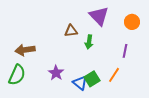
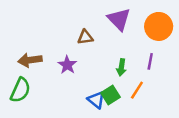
orange circle: (132, 22) -> (159, 26), size x1.5
green arrow: (89, 42) -> (121, 67), moved
purple star: (56, 73) -> (67, 65), moved

